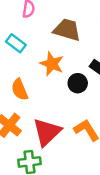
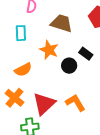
cyan rectangle: (16, 43) -> (21, 33), turned 49
orange semicircle: (20, 90) -> (23, 70), turned -96

